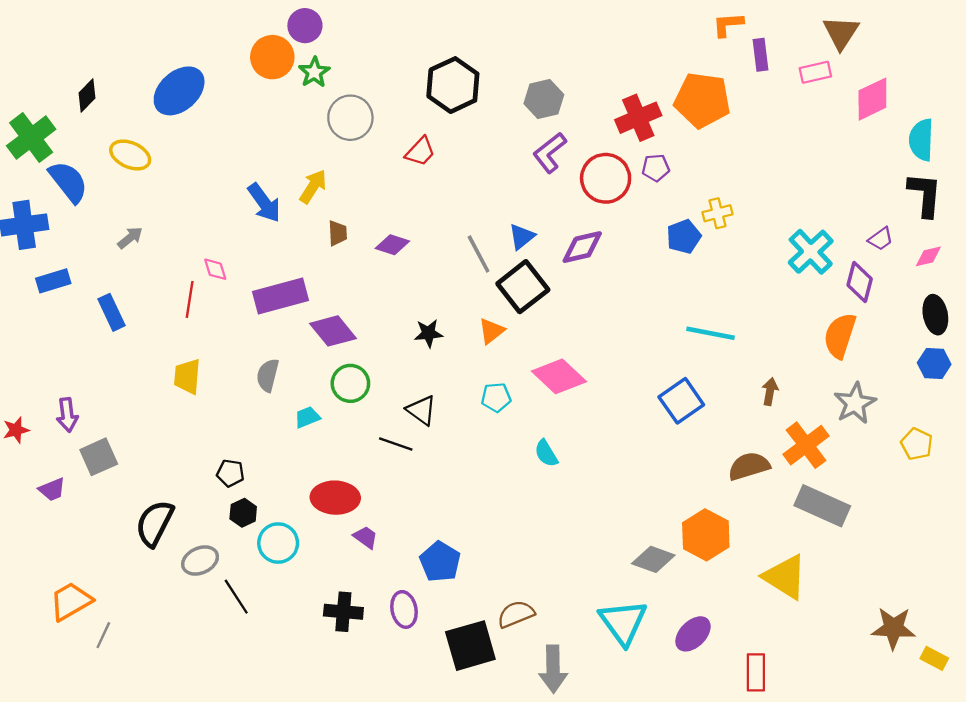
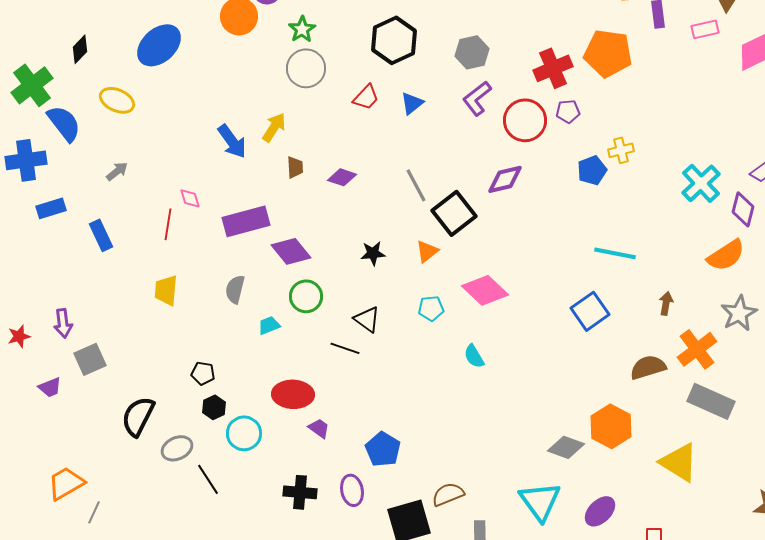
green star: (314, 72) -> (302, 29), moved
blue triangle: (522, 237) -> (412, 103), moved
orange semicircle: (840, 336) -> (726, 255), turned -141

